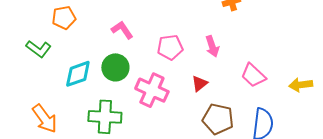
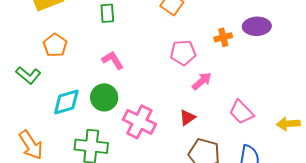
orange pentagon: (64, 18) -> (55, 45), turned -30
pink arrow: (212, 46) -> (202, 81), turned -115
pink pentagon: (170, 47) -> (183, 53), moved

